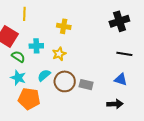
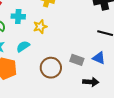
brown circle: (65, 81) -> (51, 68), moved
gray rectangle: (86, 85) -> (77, 60), moved

